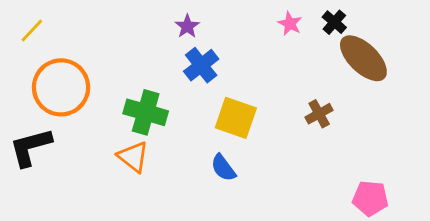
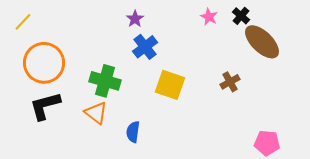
black L-shape: (31, 147) -> (45, 106), moved
blue semicircle: (223, 168) -> (133, 132), moved, turned 45

